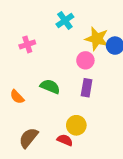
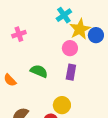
cyan cross: (65, 20) -> (64, 15), moved
yellow star: (97, 39) -> (80, 29), turned 30

